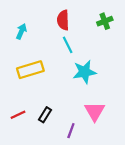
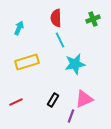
pink triangle: (95, 111) -> (84, 99), turned 36
black rectangle: (45, 115) -> (53, 100), moved
purple line: (71, 131) -> (71, 116), moved

